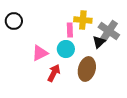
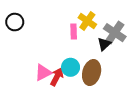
yellow cross: (83, 20) -> (87, 21), turned 30
cyan circle: (66, 49) -> (71, 67), moved
pink triangle: (40, 53) -> (43, 73), moved

